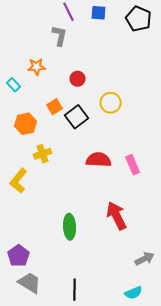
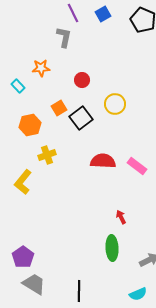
blue square: (99, 13) -> (103, 14), turned -35
pink rectangle: (133, 165) -> (137, 166), turned -30
red arrow: (117, 216) -> (121, 217), size x0.5
green ellipse: (70, 227) -> (112, 248), moved

